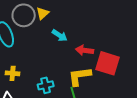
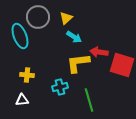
yellow triangle: (43, 13) -> (66, 18), moved
yellow L-shape: (80, 76) -> (78, 63), moved

